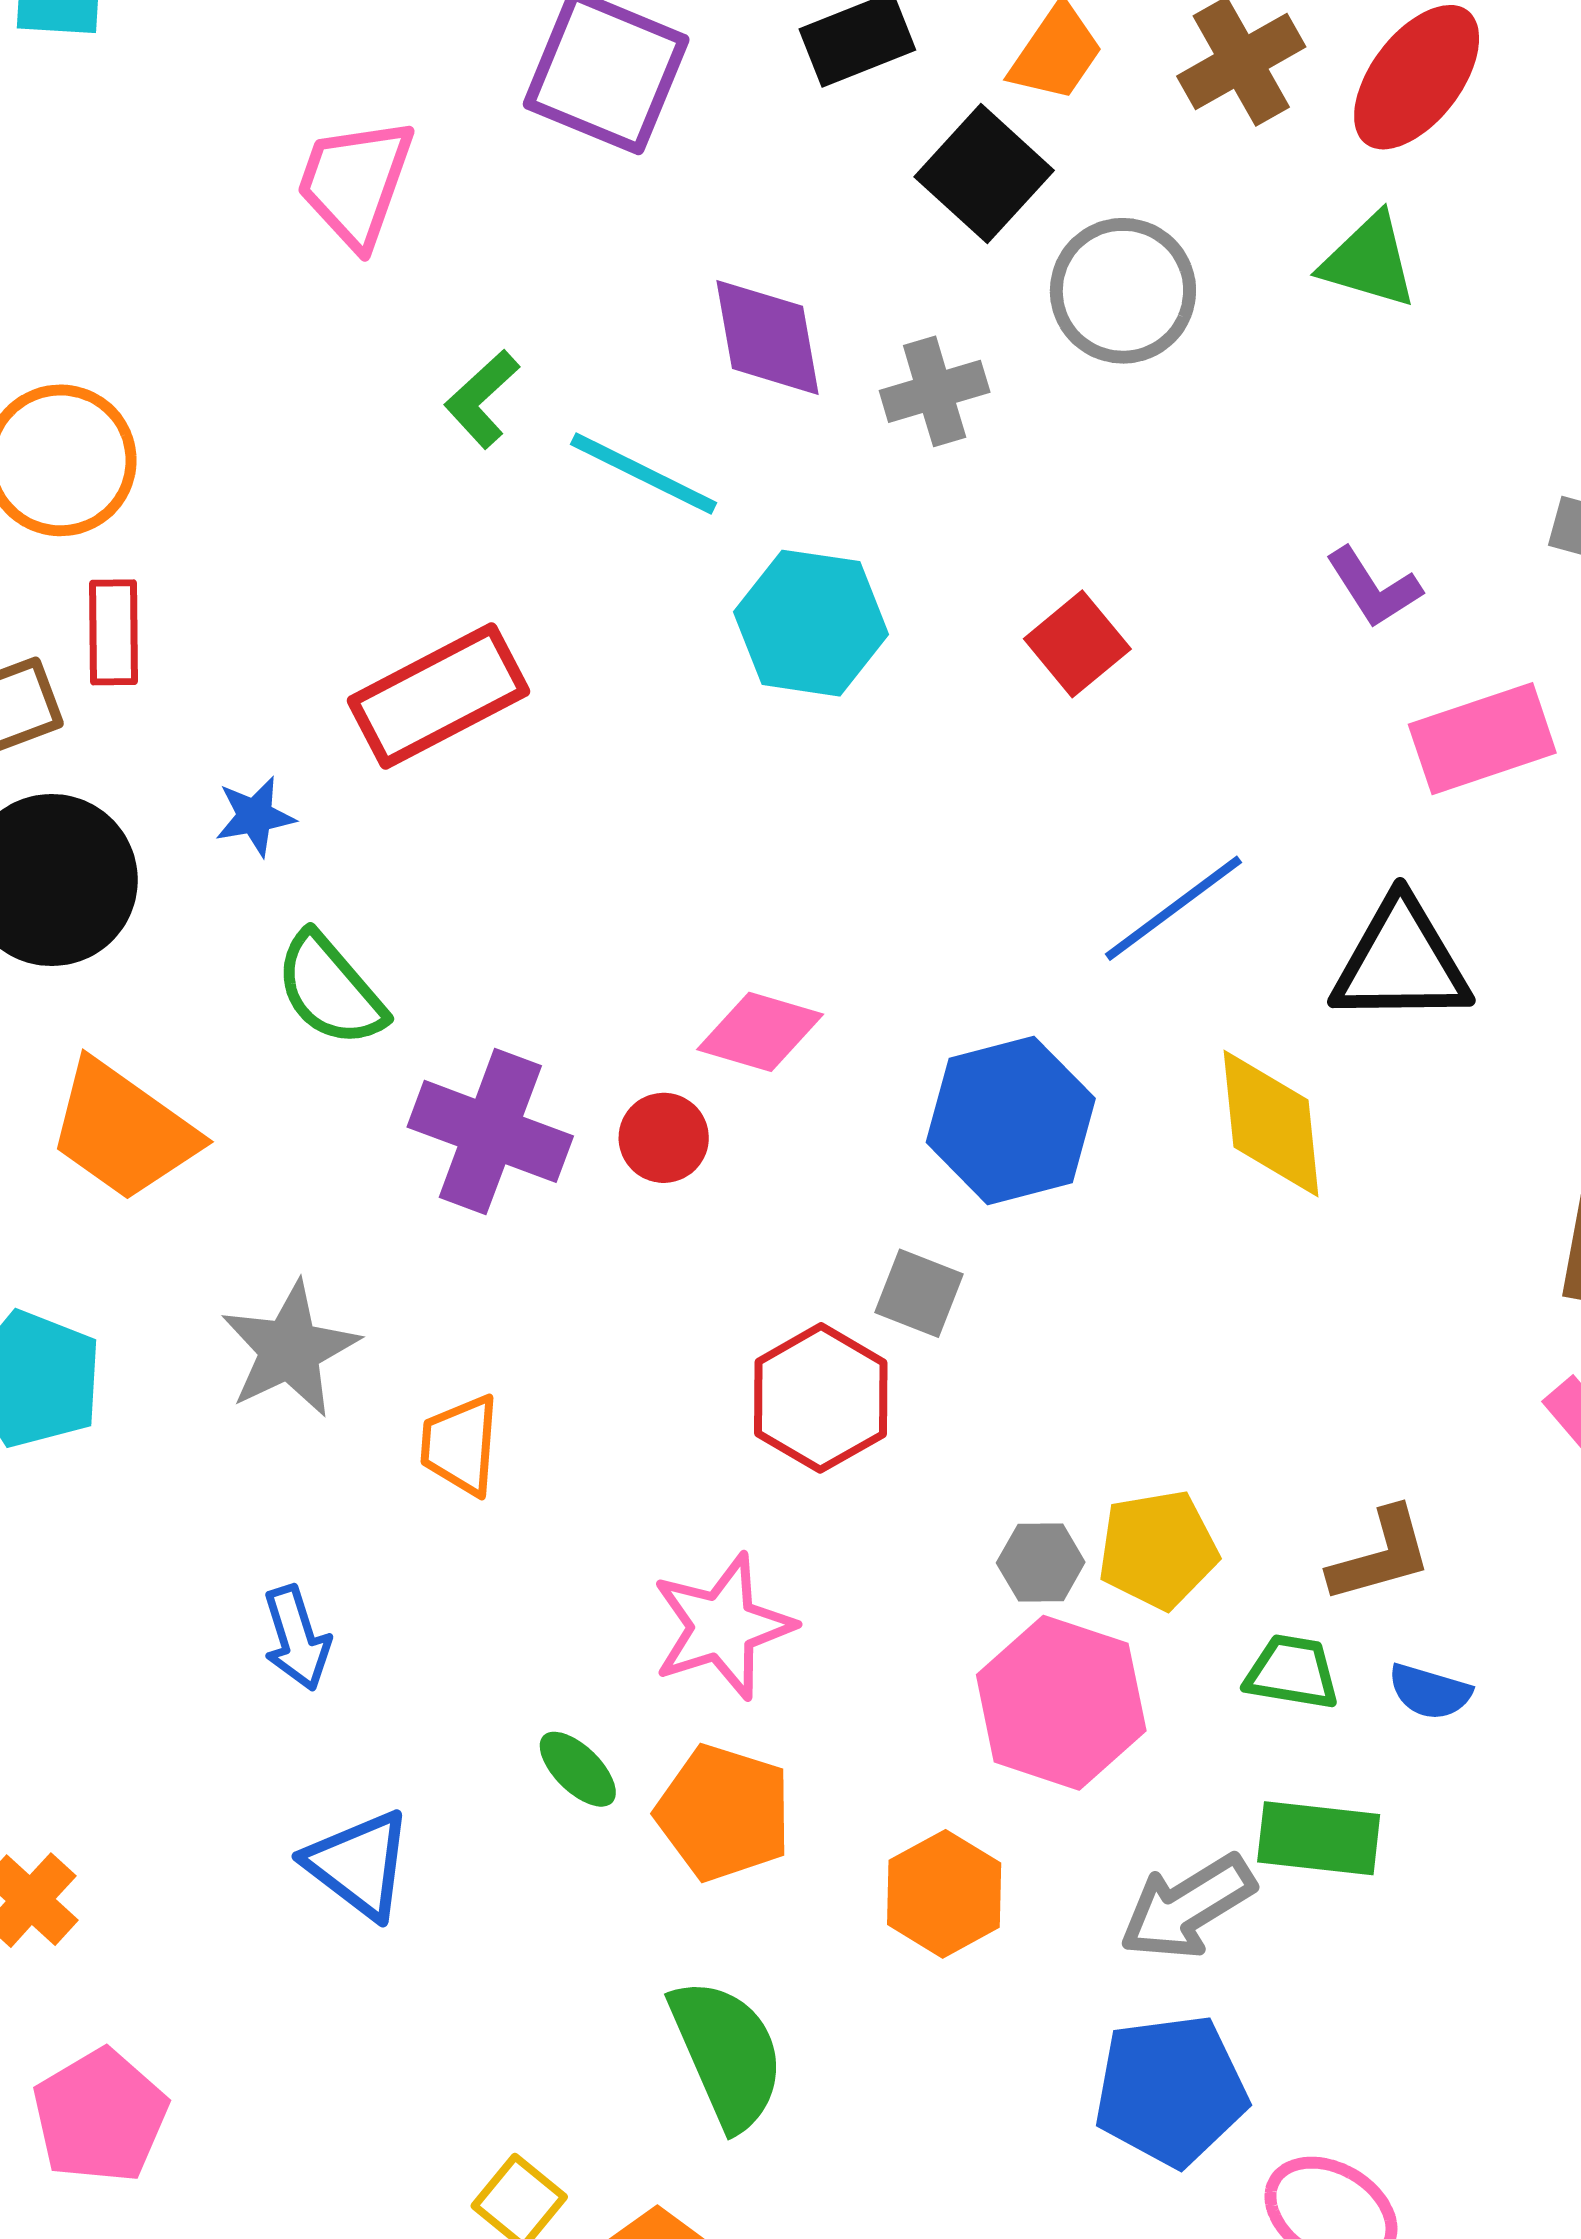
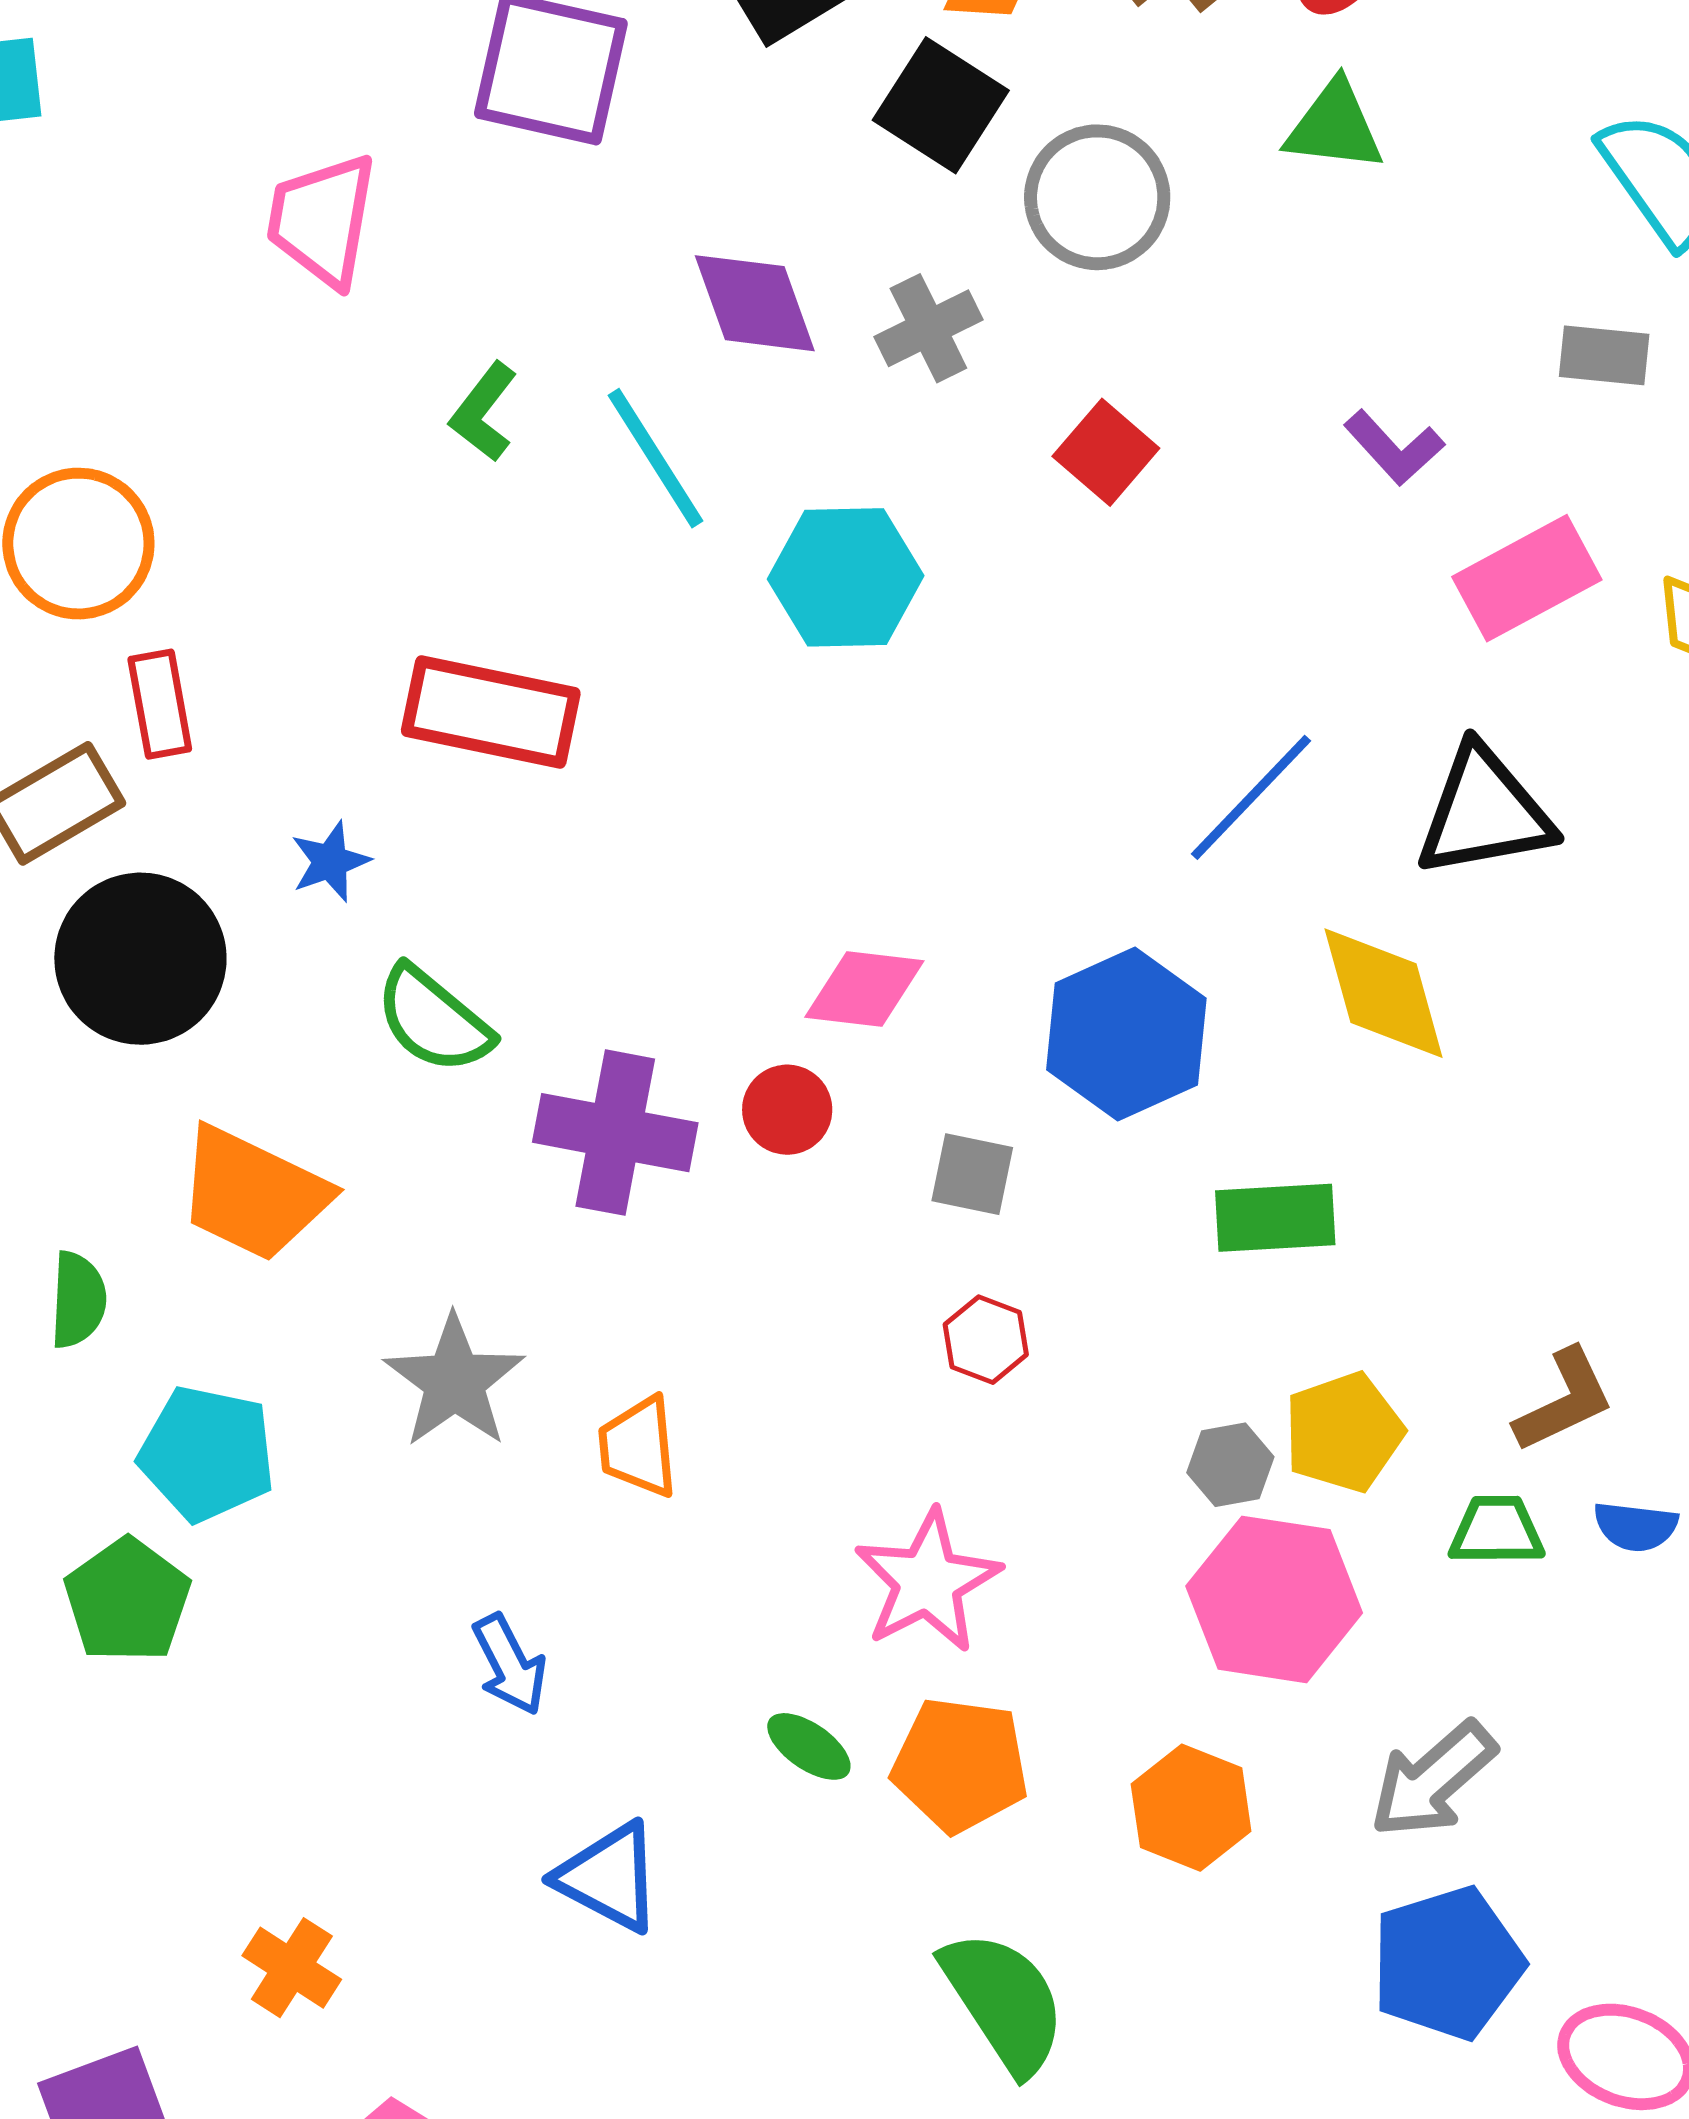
cyan line: (644, 473) -> (655, 458), turned 41
red square: (1077, 644) -> (1106, 452), moved
red rectangle: (439, 696) -> (491, 712), turned 49
gray square: (919, 1293) -> (972, 1174), moved
red hexagon: (821, 1398) -> (986, 1340), size x0.6
green rectangle: (1319, 1838) -> (1275, 1218), moved

